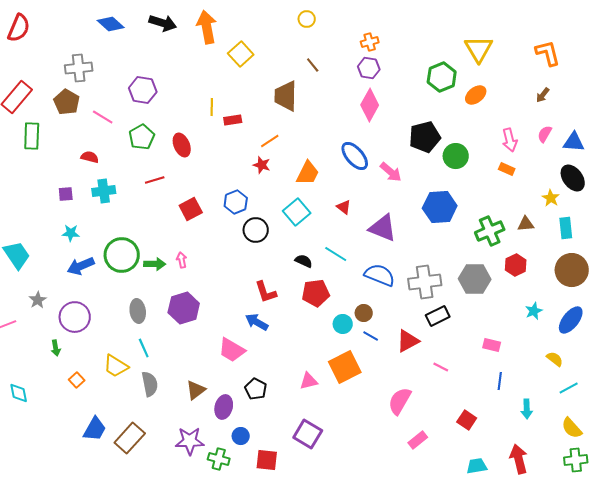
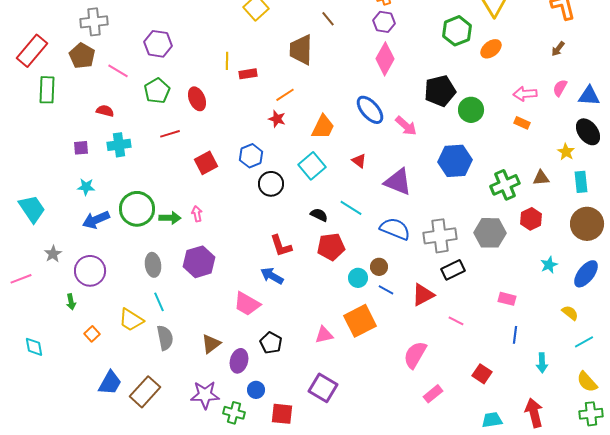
pink arrow: (510, 140) -> (525, 94), turned 100

